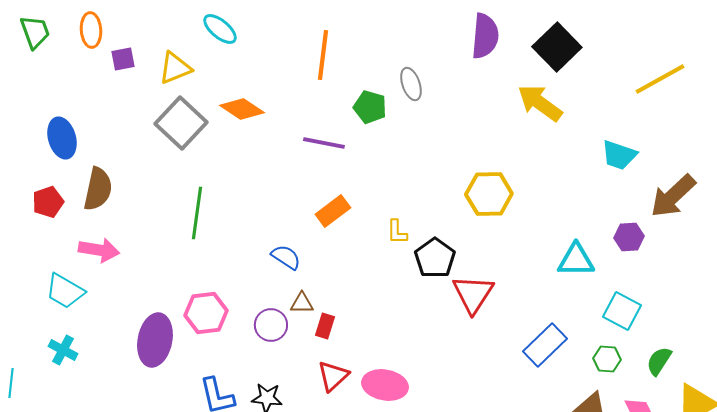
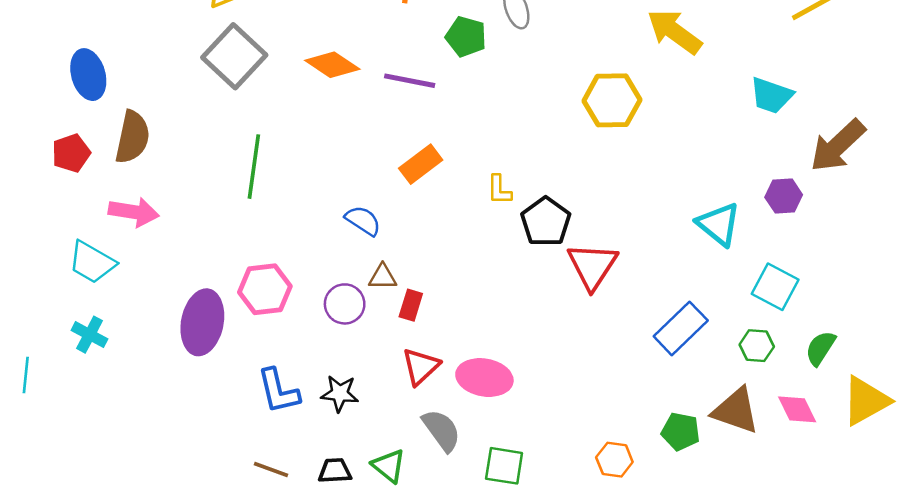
orange diamond: (242, 109) -> (332, 65), moved
yellow hexagon: (489, 194) -> (612, 100), moved
cyan triangle: (576, 260) -> (719, 224), turned 39

